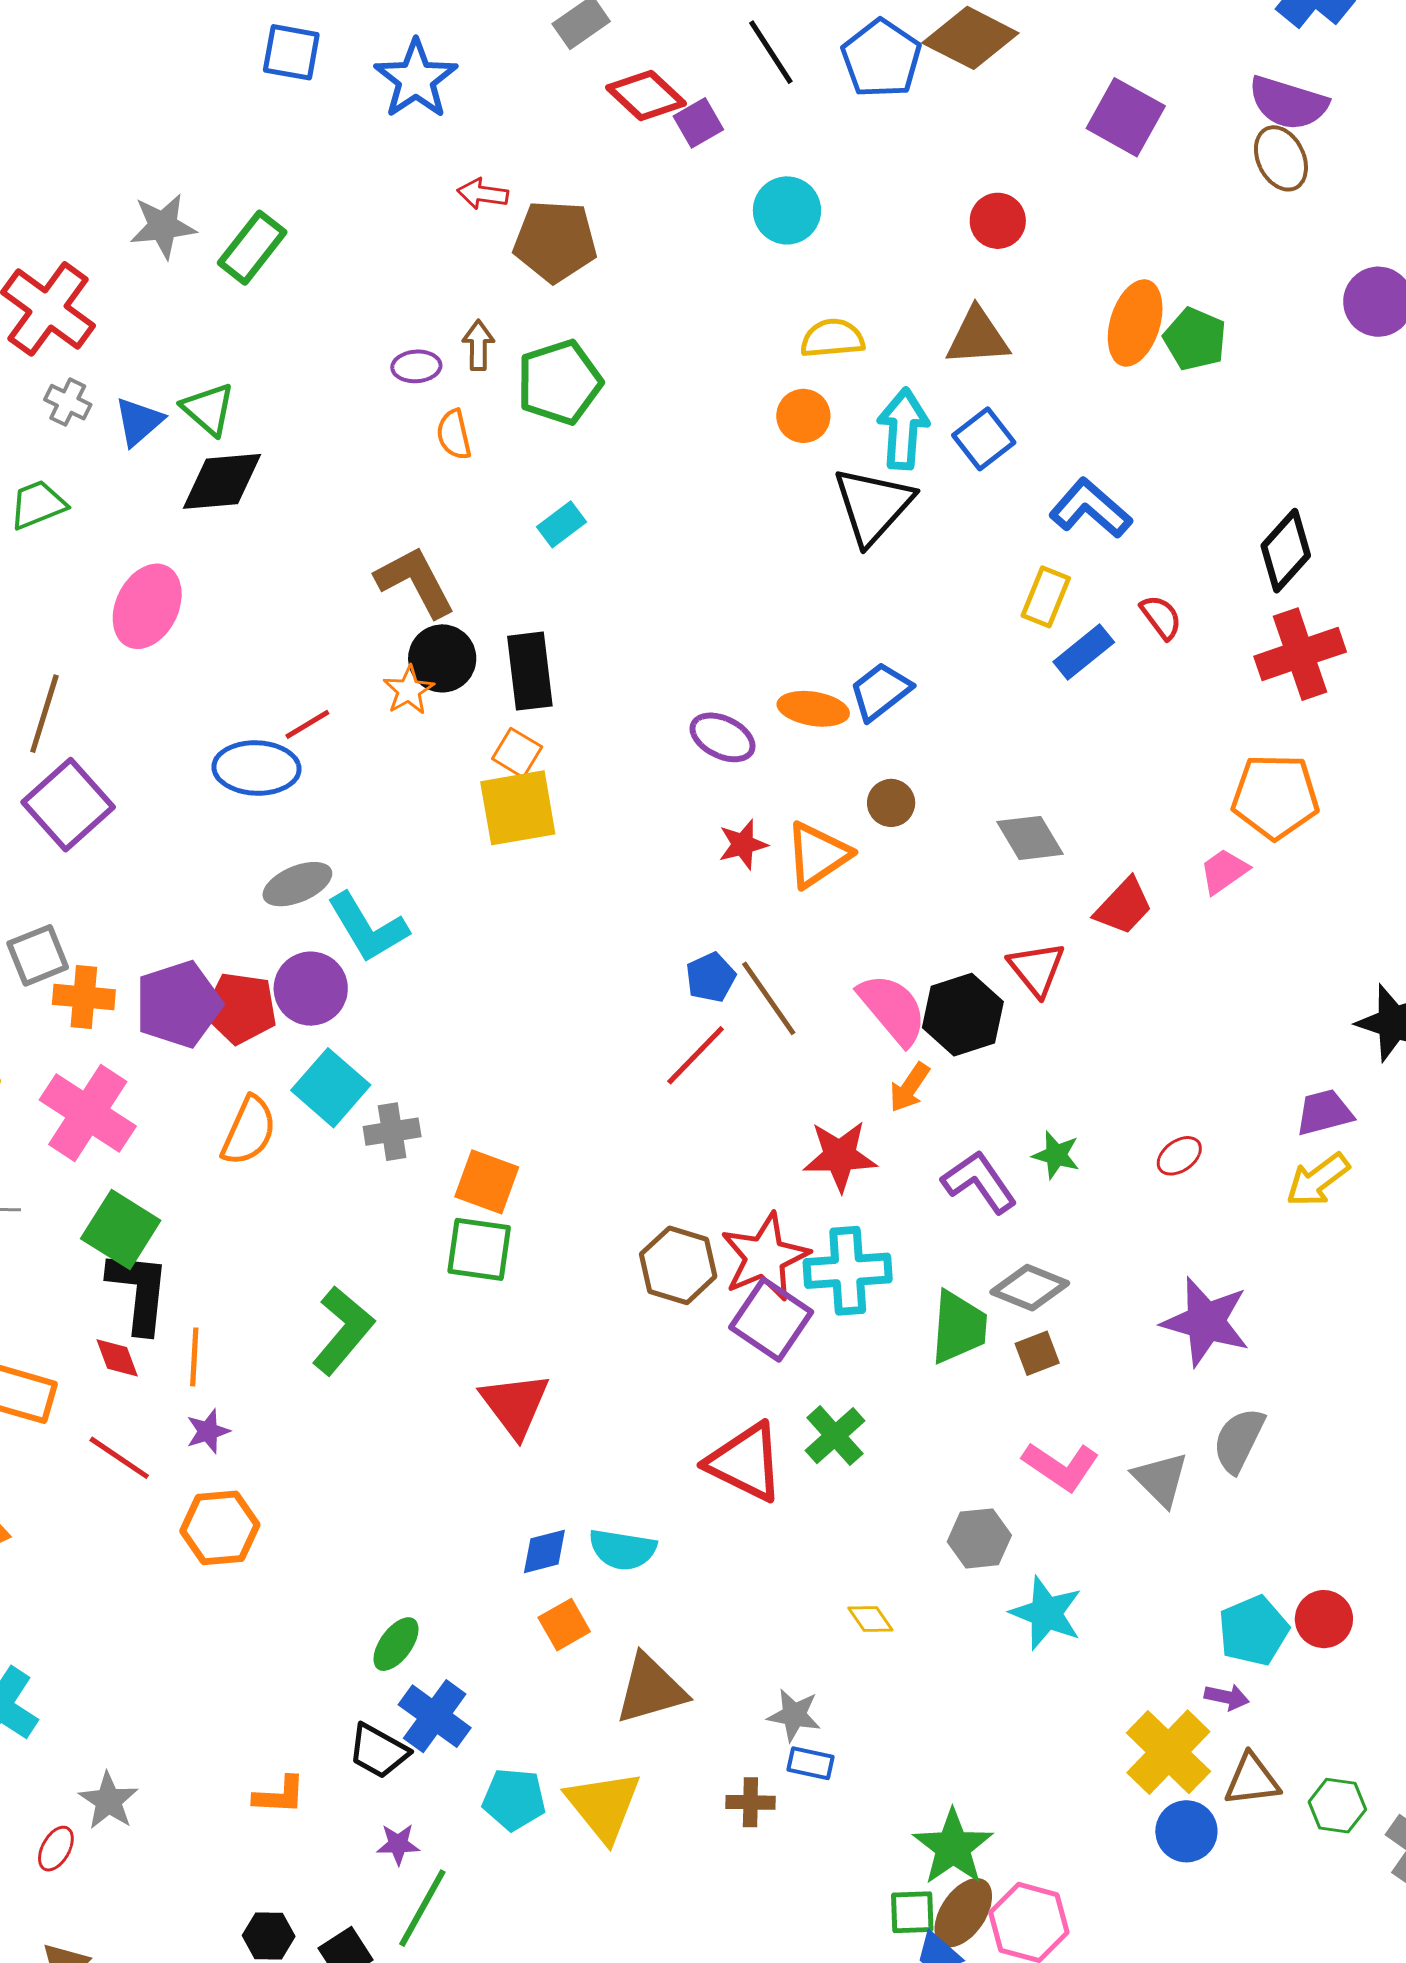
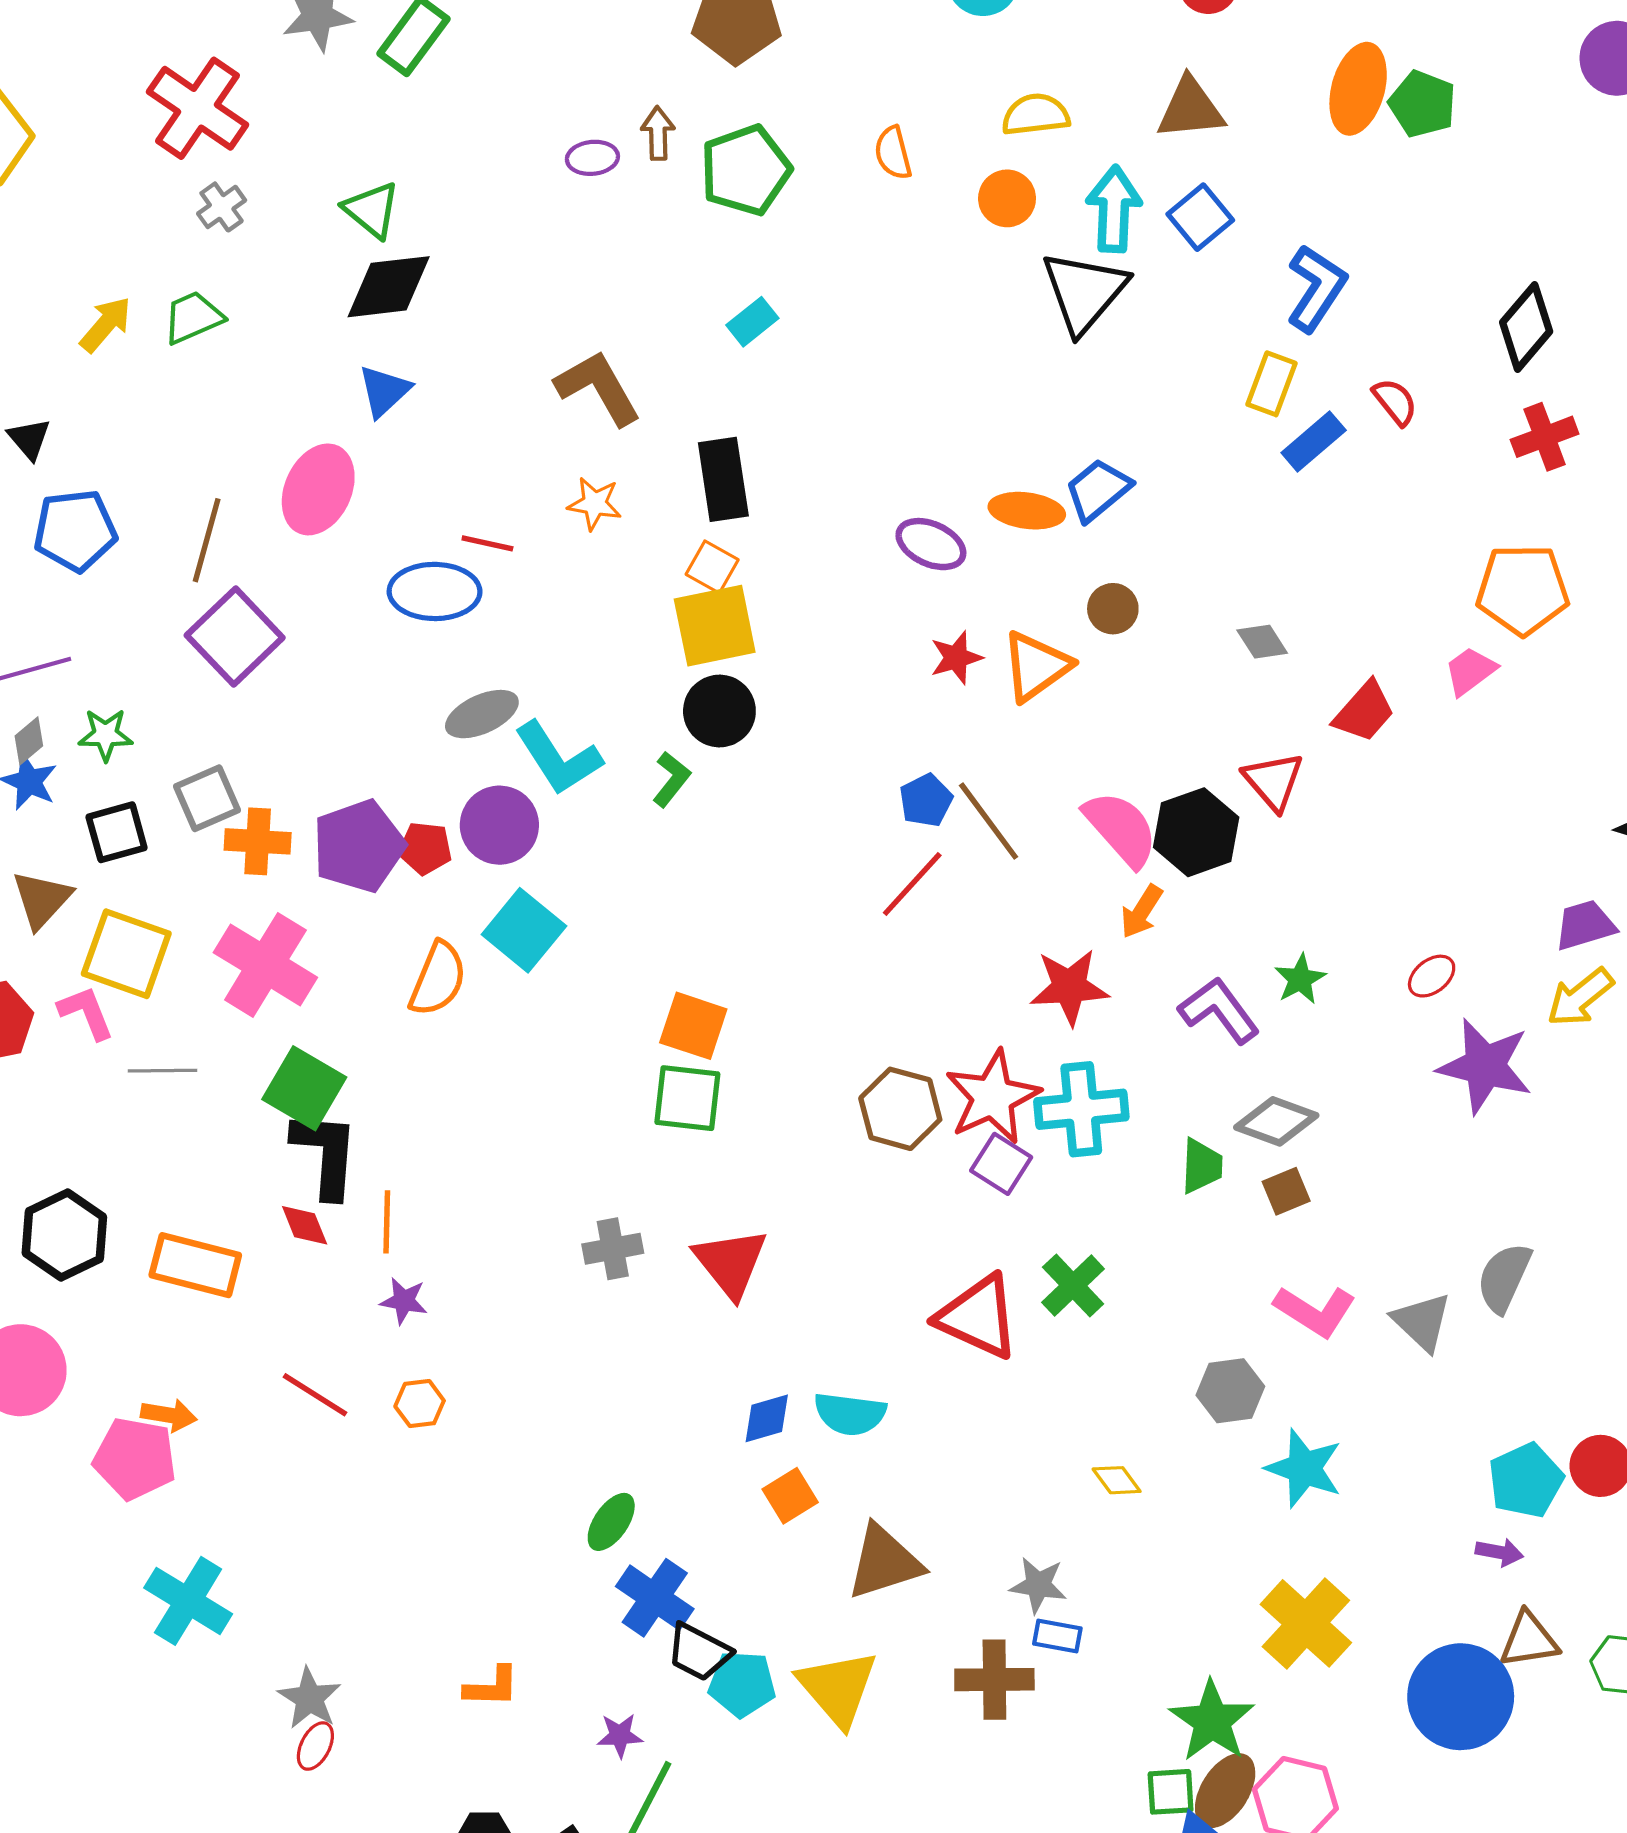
gray cross: (68, 402) -> (222, 207), turned 30
blue triangle: (139, 422) -> (384, 391), moved
orange semicircle: (454, 435) -> (893, 153), moved
blue L-shape: (1090, 508) -> (1316, 288), turned 84
pink ellipse: (147, 606) -> (318, 489), moved
red cross: (1300, 654) -> (1545, 437), size x0.7
black circle: (442, 658) -> (719, 711), moved
orange star: (409, 690) -> (595, 504), turned -30
red line: (307, 724) -> (487, 543), turned 45
gray diamond: (1030, 838) -> (1262, 642), size x0.7
red pentagon: (241, 1008) -> (425, 848), size x0.7
gray cross: (392, 1132) -> (613, 1249), moved
green star: (1056, 1155) -> (1300, 979), turned 30
purple square: (771, 1320) -> (1001, 1164), size x0.7
purple star: (1206, 1322) -> (1485, 1066), moved
green trapezoid: (959, 1327) -> (1202, 1166), size x0.7
green L-shape: (343, 1330) -> (671, 779), moved, size x0.6
purple star: (208, 1431) -> (404, 1301), turned 30
red line: (119, 1458) -> (315, 1395), moved
orange hexagon: (220, 1528) -> (420, 1403), size x0.6
black trapezoid: (378, 1751) -> (699, 1652), moved
yellow cross: (1168, 1752) -> (1306, 1623), moved
brown cross: (750, 1802) -> (994, 1680), size x1.5
blue circle: (1186, 1831) -> (1461, 1697), size x1.6
red ellipse: (56, 1849) -> (315, 1746), moved

